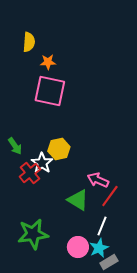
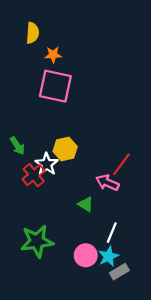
red line: (110, 196) -> (122, 164), moved
green triangle: (78, 200) -> (86, 204), size x0.7

